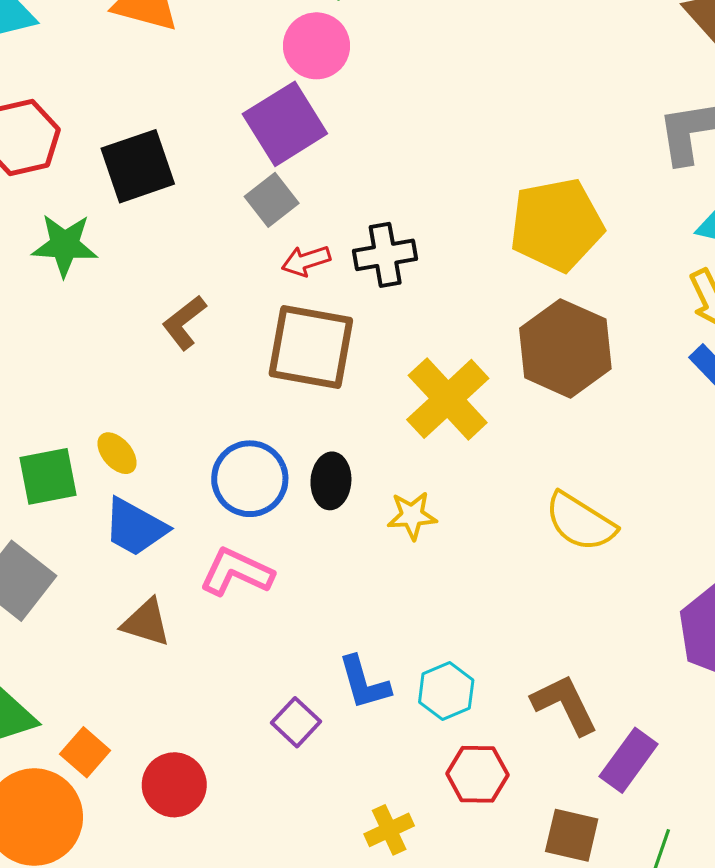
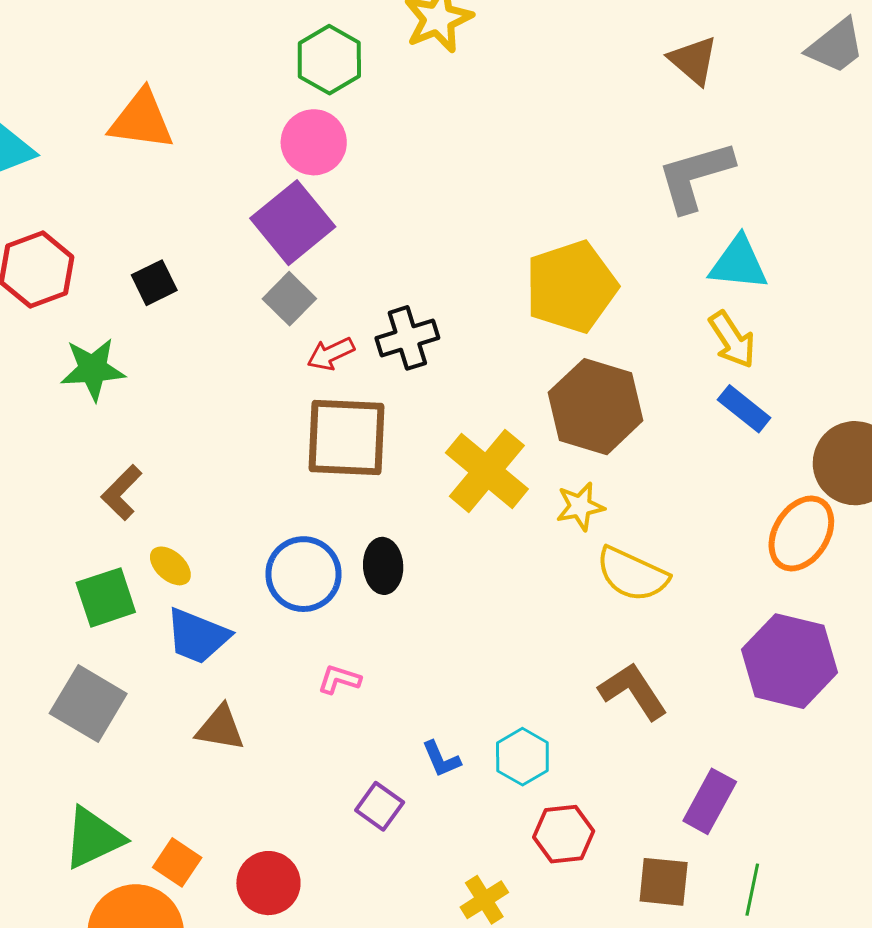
black square: (138, 166) -> (154, 283), size x0.6
brown L-shape: (184, 322) -> (122, 493), moved
yellow star: (412, 516) -> (580, 506), moved
pink L-shape: (236, 572) -> (339, 679), moved, size x0.6
blue L-shape: (364, 683) -> (441, 759), size x0.7
brown L-shape: (565, 704) -> (633, 691), moved

